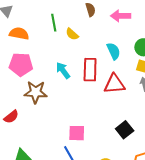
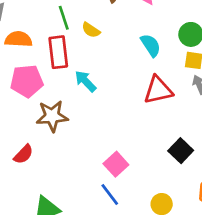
red rectangle: (90, 70) -> (58, 52), moved
pink square: (77, 133) -> (116, 164), turned -36

